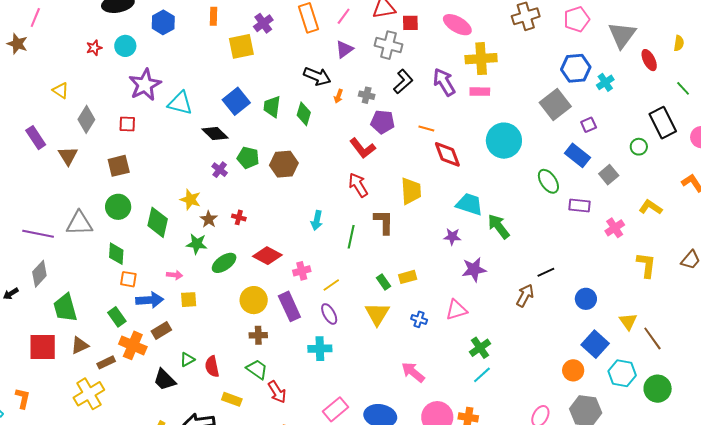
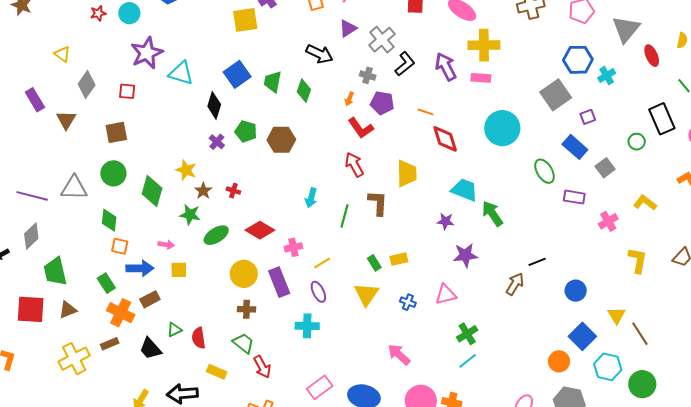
gray cross: (389, 45) -> (382, 40), moved, turned 32
orange arrow: (339, 96) -> (349, 99), moved
black diamond: (215, 133) -> (214, 105), turned 60
brown rectangle: (106, 362) -> (110, 344), moved

